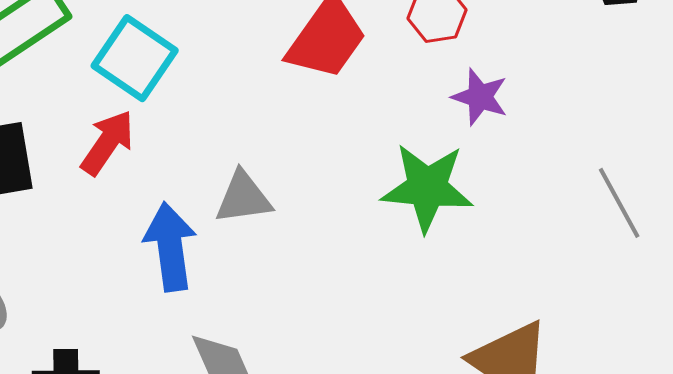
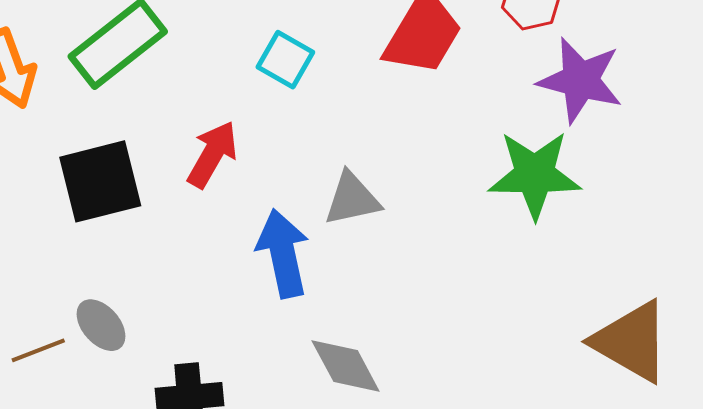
cyan square: (135, 58) -> (285, 60), moved, size x0.7
purple star: (480, 97) -> (580, 80), size x1.5

